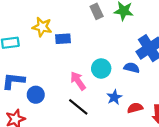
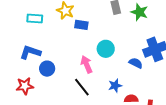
cyan circle: (101, 69) -> (106, 49), moved

